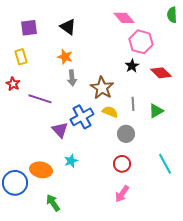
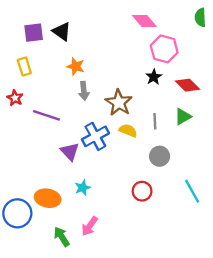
black triangle: (68, 27) -> (62, 31), moved
green triangle: (156, 111) -> (183, 117), moved
gray circle: (126, 134) -> (160, 156), moved
pink arrow: (122, 194) -> (90, 226), moved

